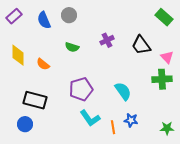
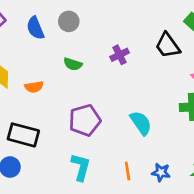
black trapezoid: (141, 45) -> (168, 45), moved
orange semicircle: (43, 64) -> (34, 87), turned -48
cyan L-shape: (90, 118) -> (81, 167), moved, turned -130
blue star: (131, 120) -> (161, 172), moved

